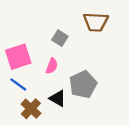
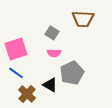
pink semicircle: (52, 66) -> (54, 53), moved, turned 72

